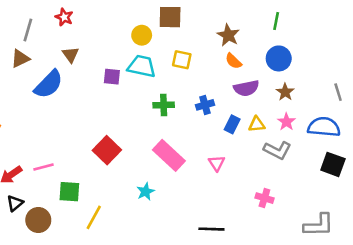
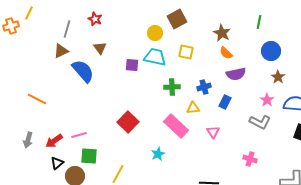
brown square: (170, 17) -> (177, 19), turned -30
blue circle: (279, 58) -> (271, 51), moved
blue semicircle: (49, 84) -> (83, 71), turned -85
brown star: (285, 92) -> (278, 77), moved
yellow triangle: (257, 124) -> (193, 108), moved
green square: (69, 192) -> (89, 156), moved

